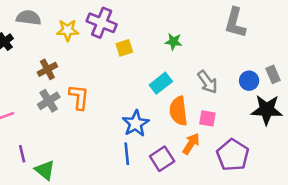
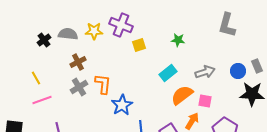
gray semicircle: (29, 18) -> (68, 34), moved
gray arrow: (207, 82) -> (205, 72), turned -72
orange semicircle: (178, 111) -> (182, 95), turned 60
blue star: (136, 124) -> (122, 105), moved

